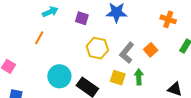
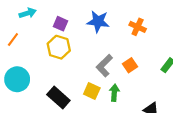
orange cross: (168, 19) -> (138, 27), moved
yellow hexagon: (97, 48) -> (59, 47), moved
cyan circle: (59, 76) -> (17, 79), moved

